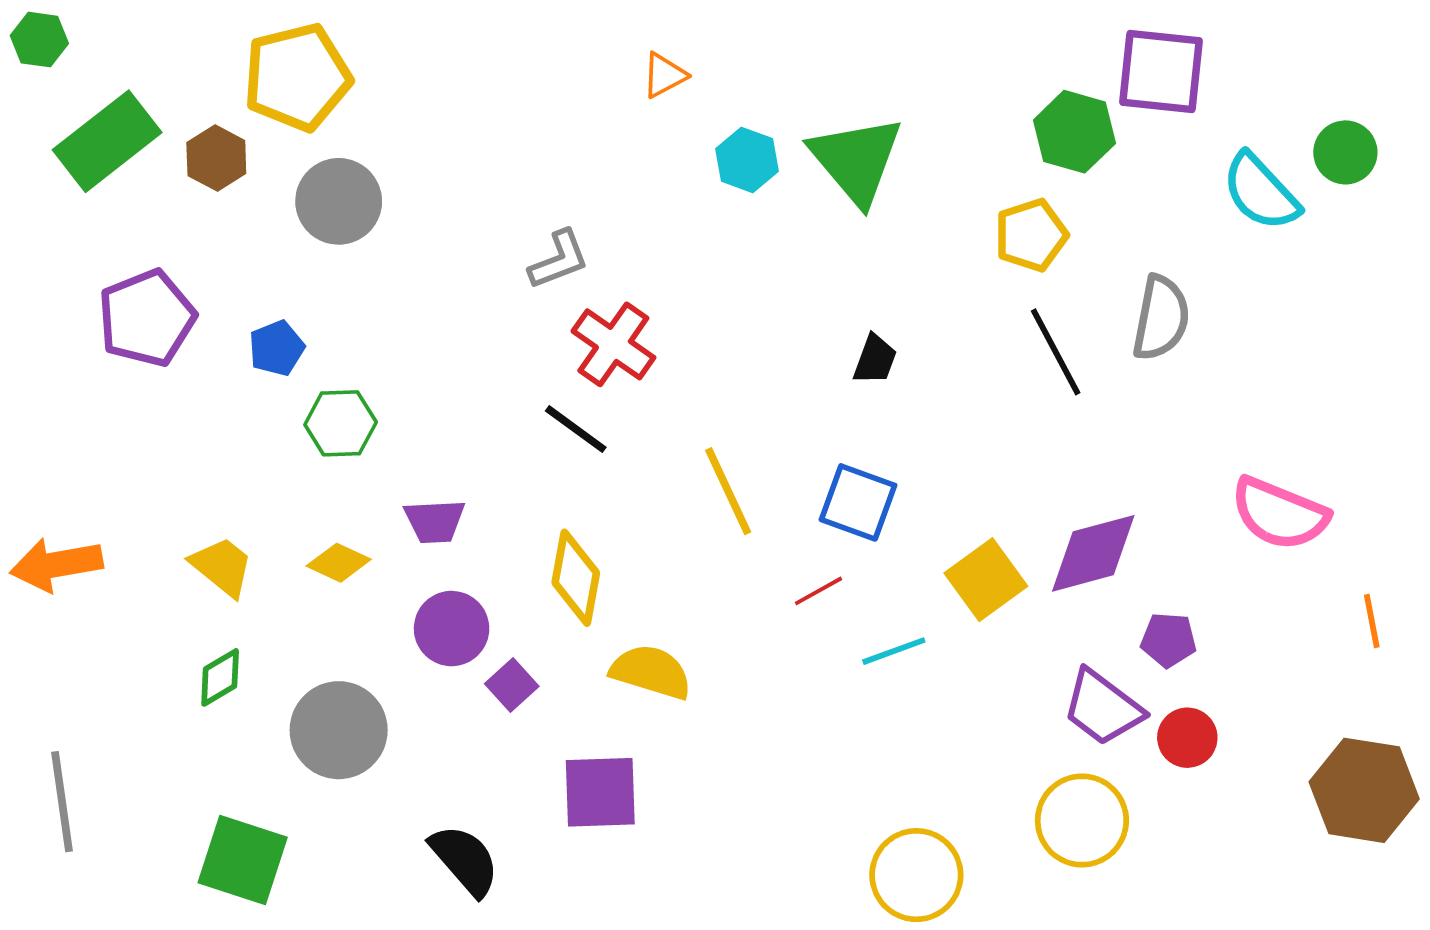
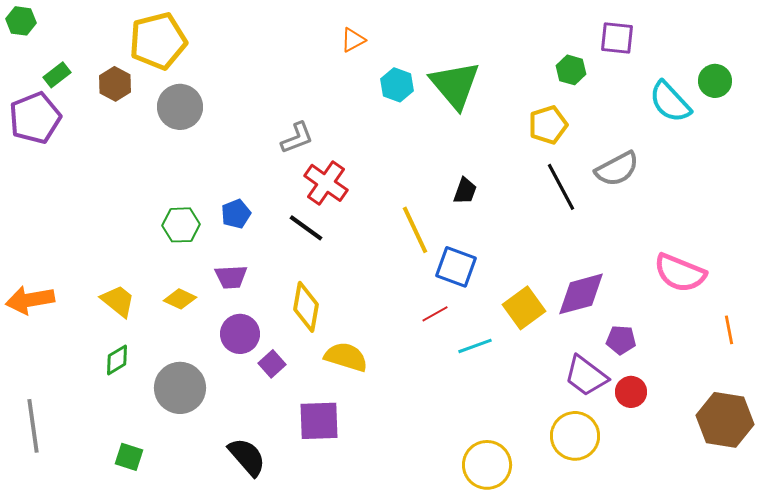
purple square: (1161, 72) -> (617, 38), size x0.7
green hexagon: (1074, 132) -> (571, 70), size x0.7
green rectangle: (107, 141) -> (57, 75), size x0.5
purple pentagon: (147, 318) -> (35, 118), moved
gray semicircle: (1161, 318) -> (617, 169), turned 51
blue pentagon: (277, 348) -> (236, 214), moved
yellow line: (728, 491) -> (415, 230), moved
green square: (243, 860) -> (129, 457), size x0.6

